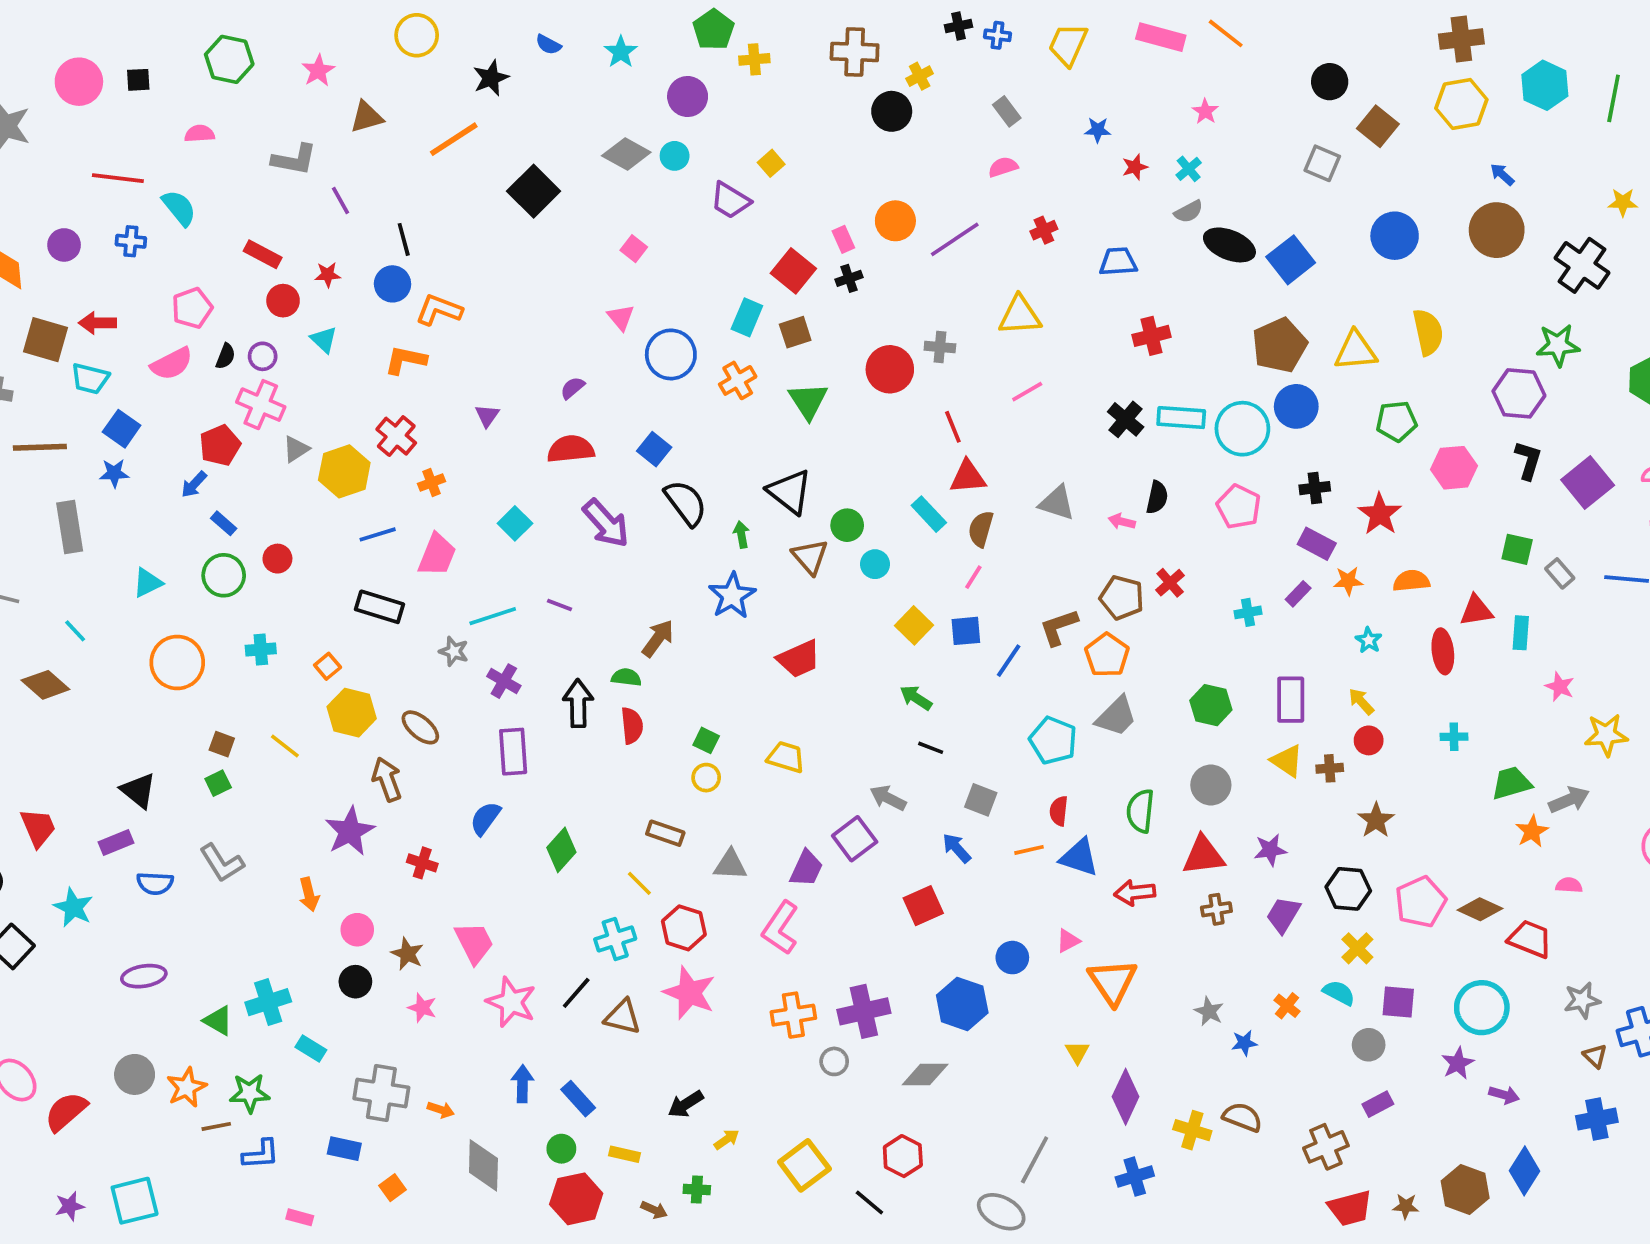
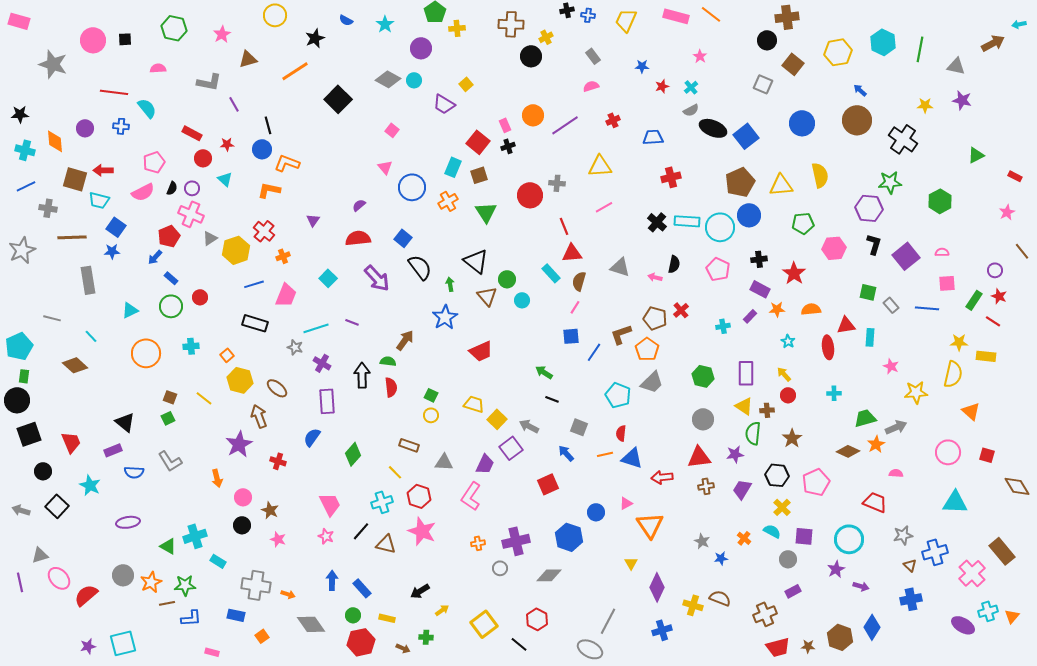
brown cross: (1461, 39) -> (787, 17), moved
yellow square: (914, 625) -> (497, 419), moved
green semicircle: (1140, 811) -> (753, 433), moved
brown diamond: (1480, 909) -> (848, 451), moved
pink trapezoid: (474, 943) -> (330, 504), moved
pink star: (511, 1002) -> (326, 536), size x0.6
orange cross: (793, 1015) -> (478, 543), size x0.6
gray diamond: (483, 1165) -> (311, 624), turned -36

